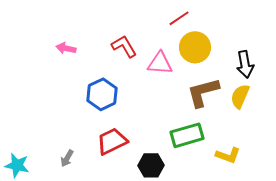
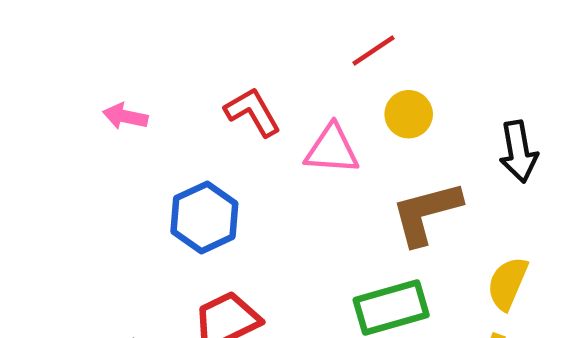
yellow circle: (195, 47) -> (409, 114), size x0.7
yellow semicircle: (240, 96) -> (507, 283), moved

